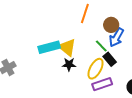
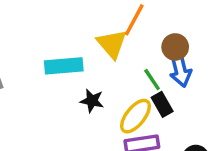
blue arrow: (116, 37) -> (180, 70), turned -54
yellow triangle: (67, 47) -> (112, 44), moved

